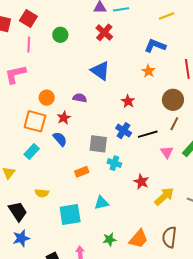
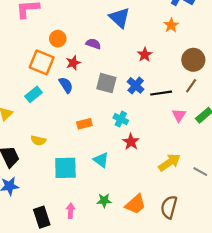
gray square: (98, 144) -> (106, 83), moved
red star: (141, 182) -> (131, 142), moved
cyan triangle: (101, 203) -> (101, 160), turned 42

